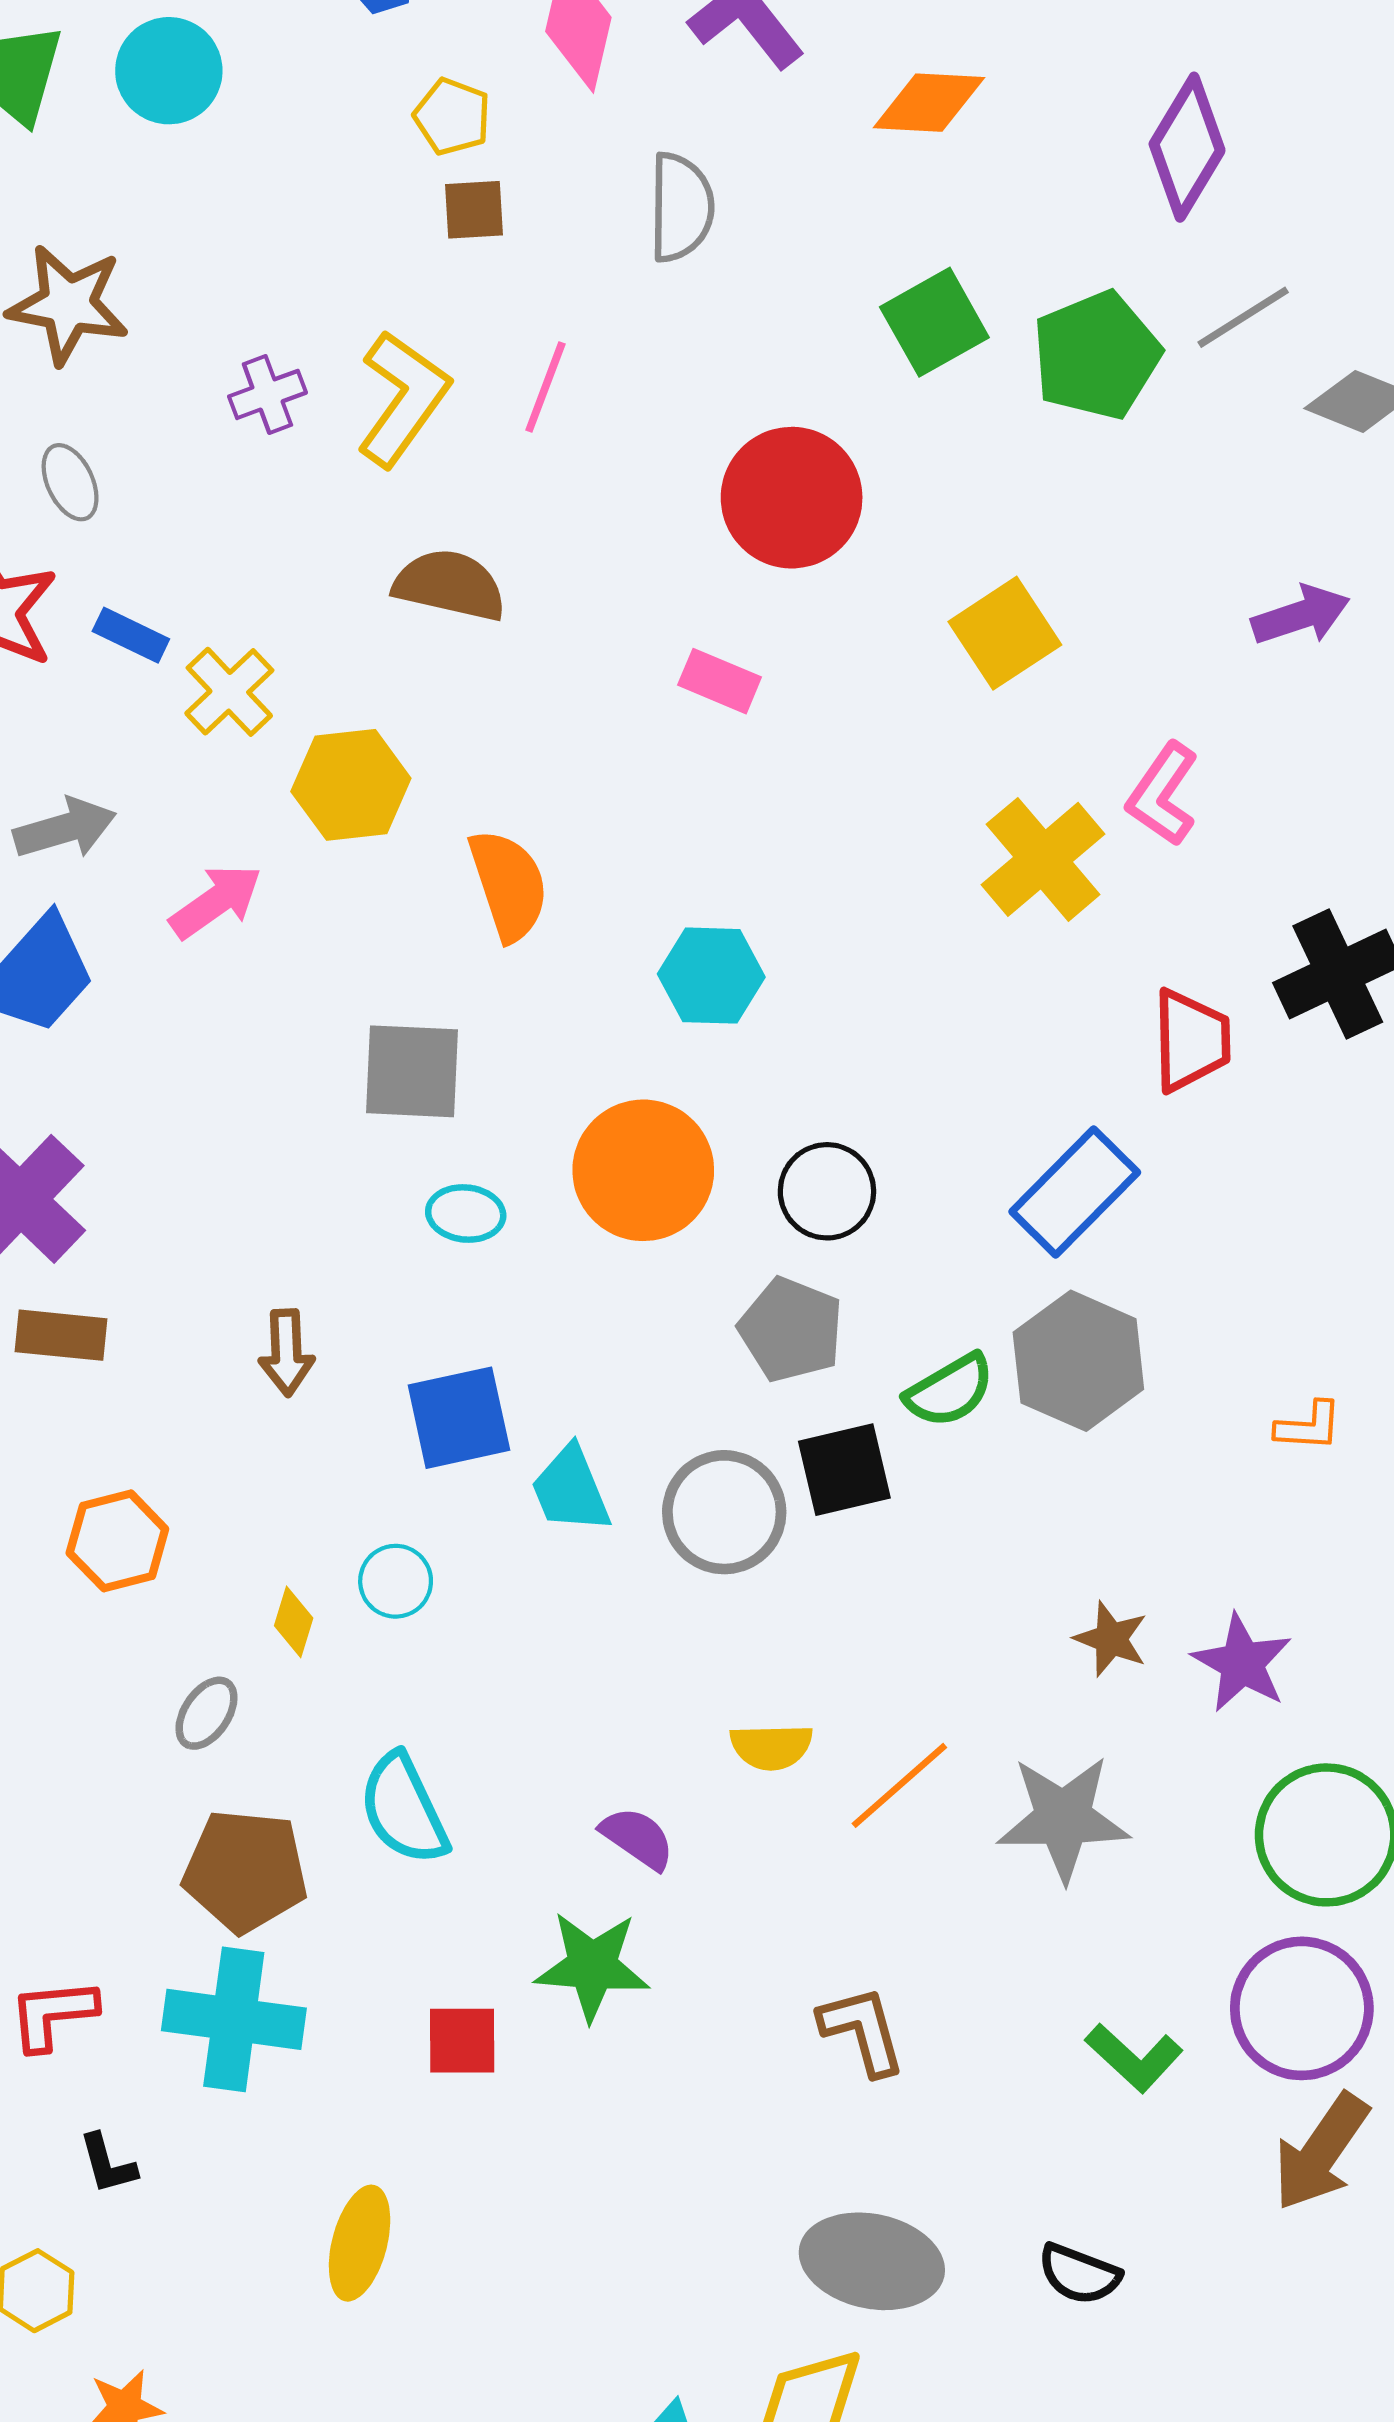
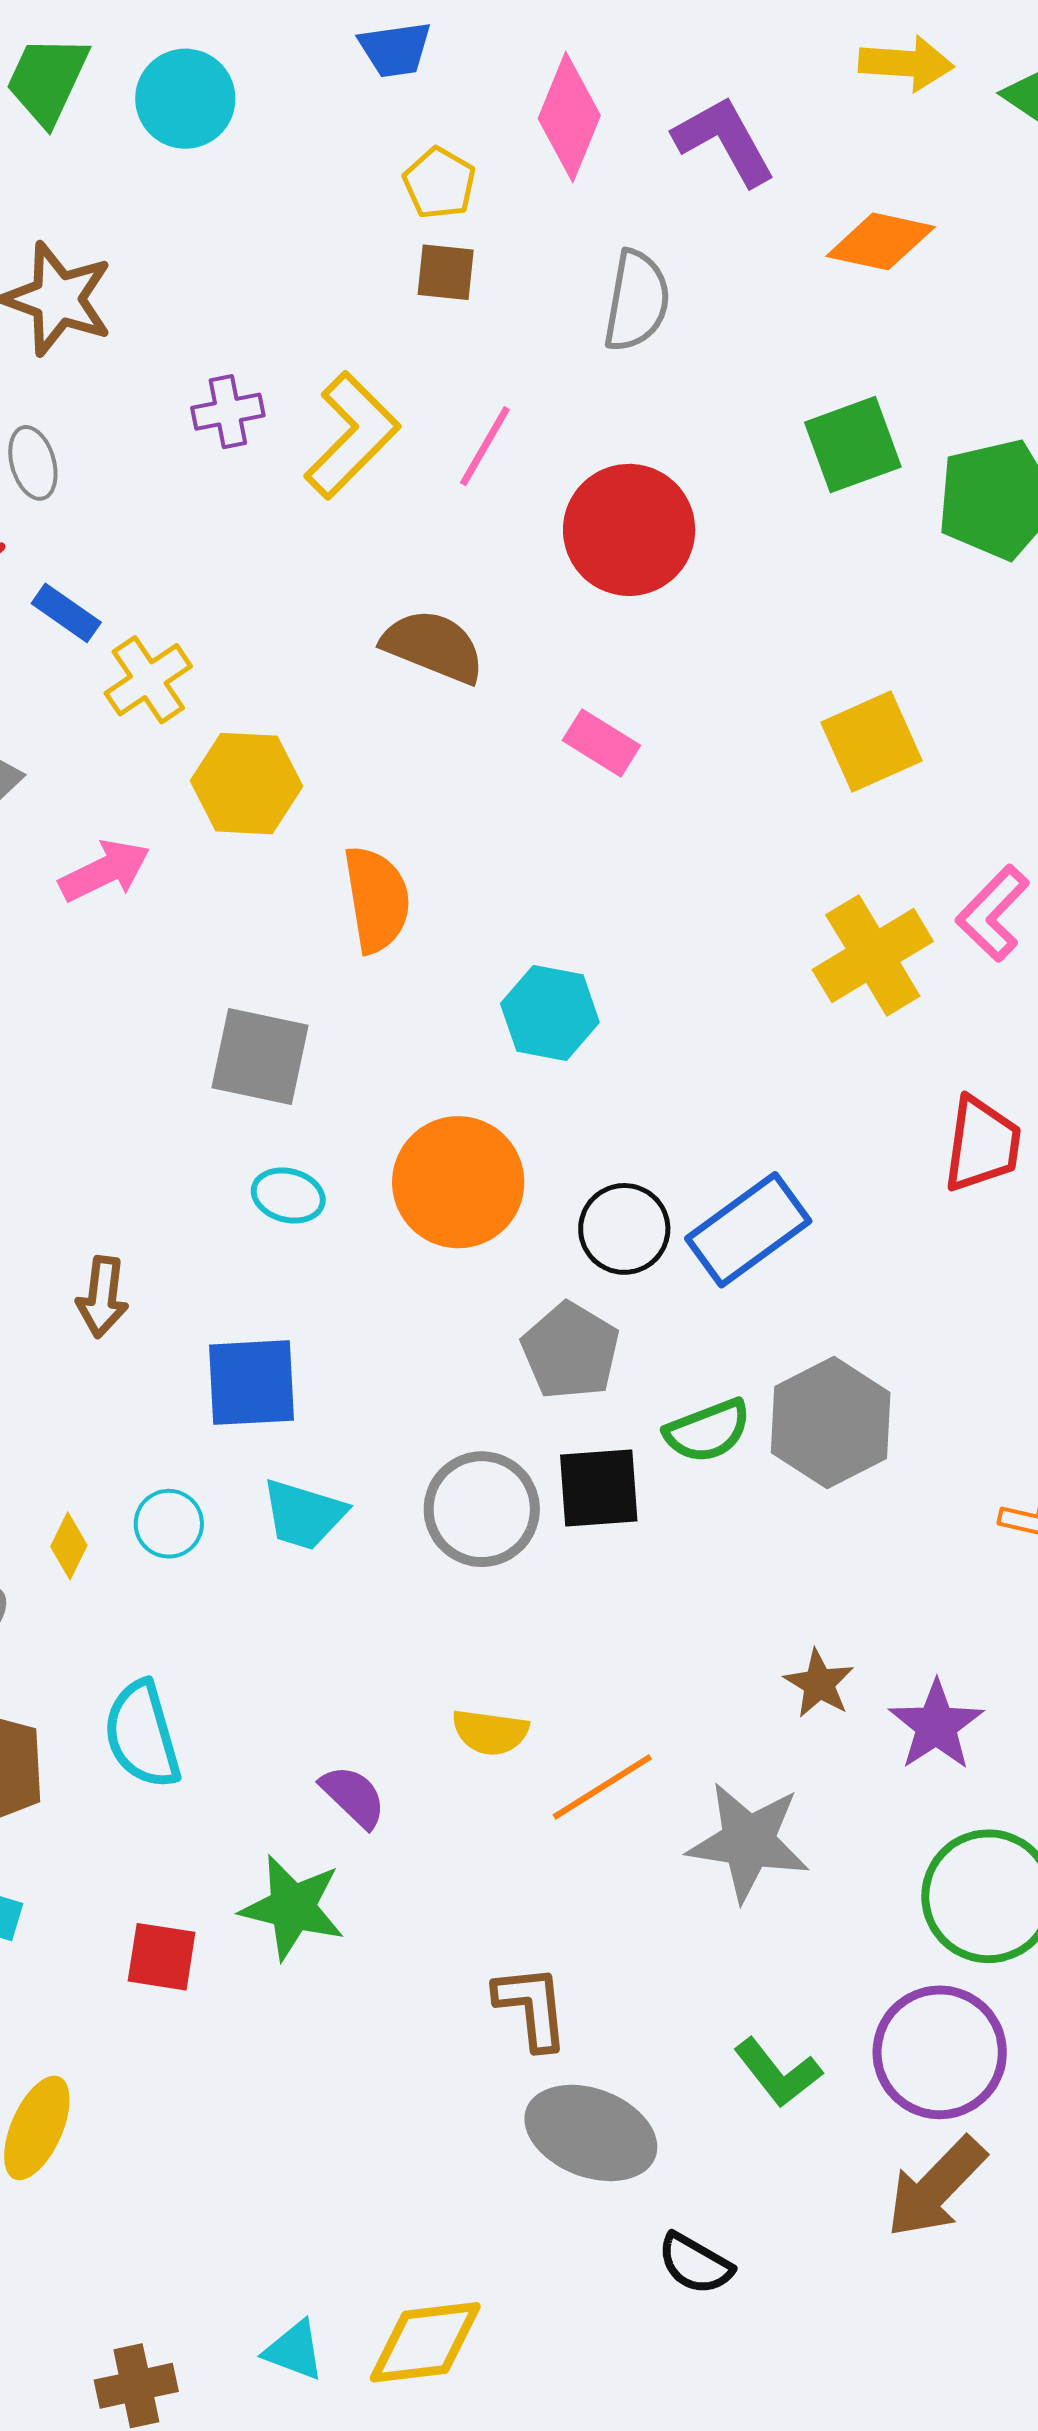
red circle: (792, 498) -> (629, 530), moved
brown semicircle: (450, 585) -> (433, 646), moved
blue rectangle: (1075, 1192) -> (748, 1230), moved
cyan trapezoid: (571, 1490) -> (304, 1514), moved, turned -60
gray ellipse: (872, 2261) -> (591, 2133), moved

